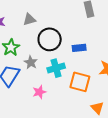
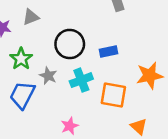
gray triangle: (29, 19) -> (31, 17), moved
pink star: (39, 92) -> (70, 126), moved

